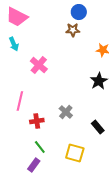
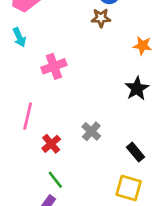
pink cross: (39, 65) -> (54, 66), turned 30
red cross: (37, 121) -> (51, 144), turned -32
yellow square: (75, 153) -> (129, 188), moved

